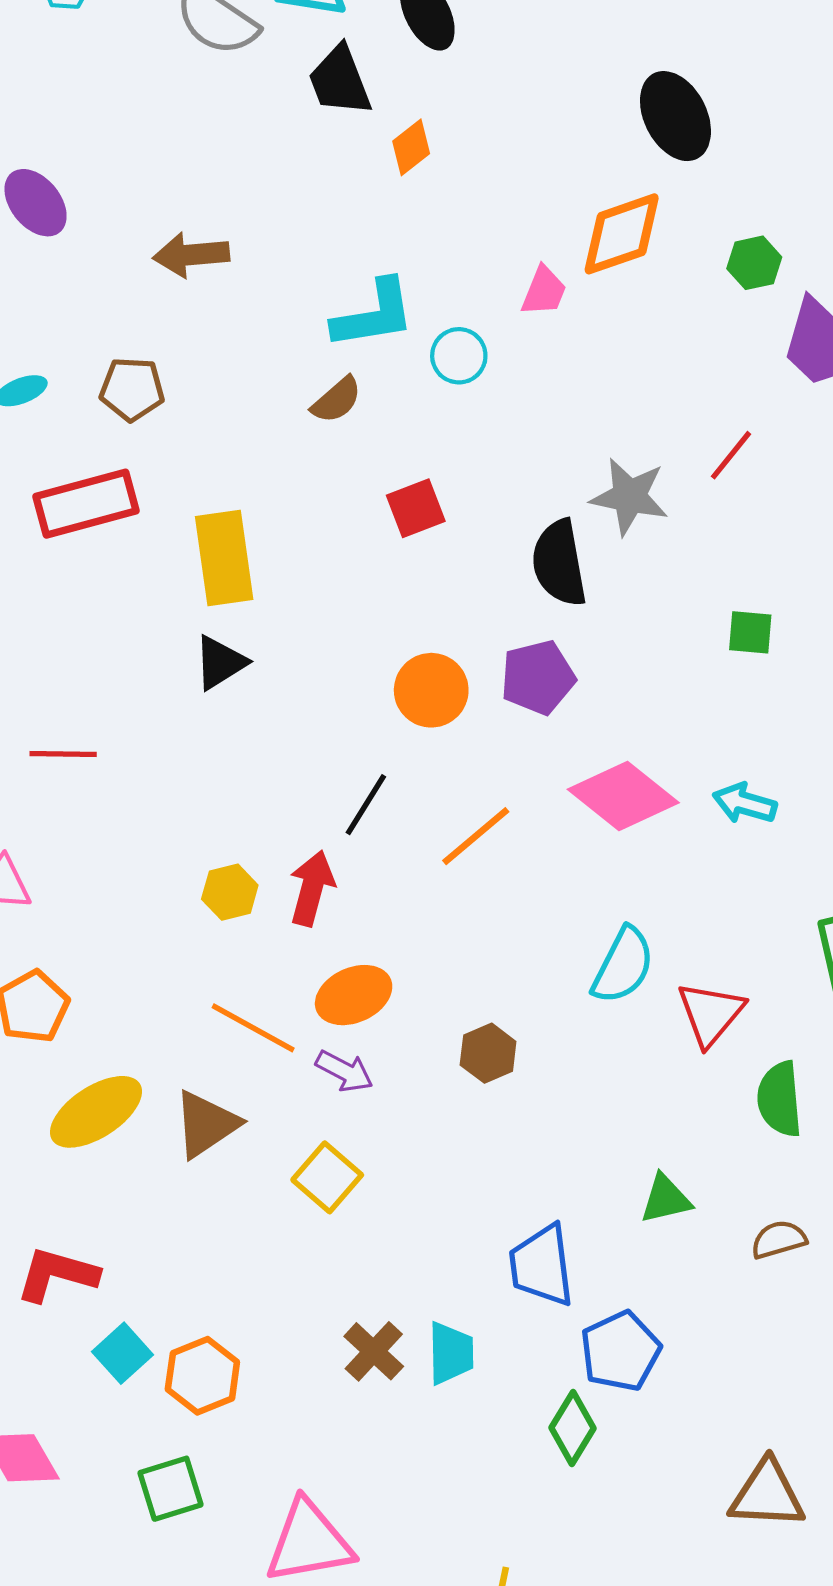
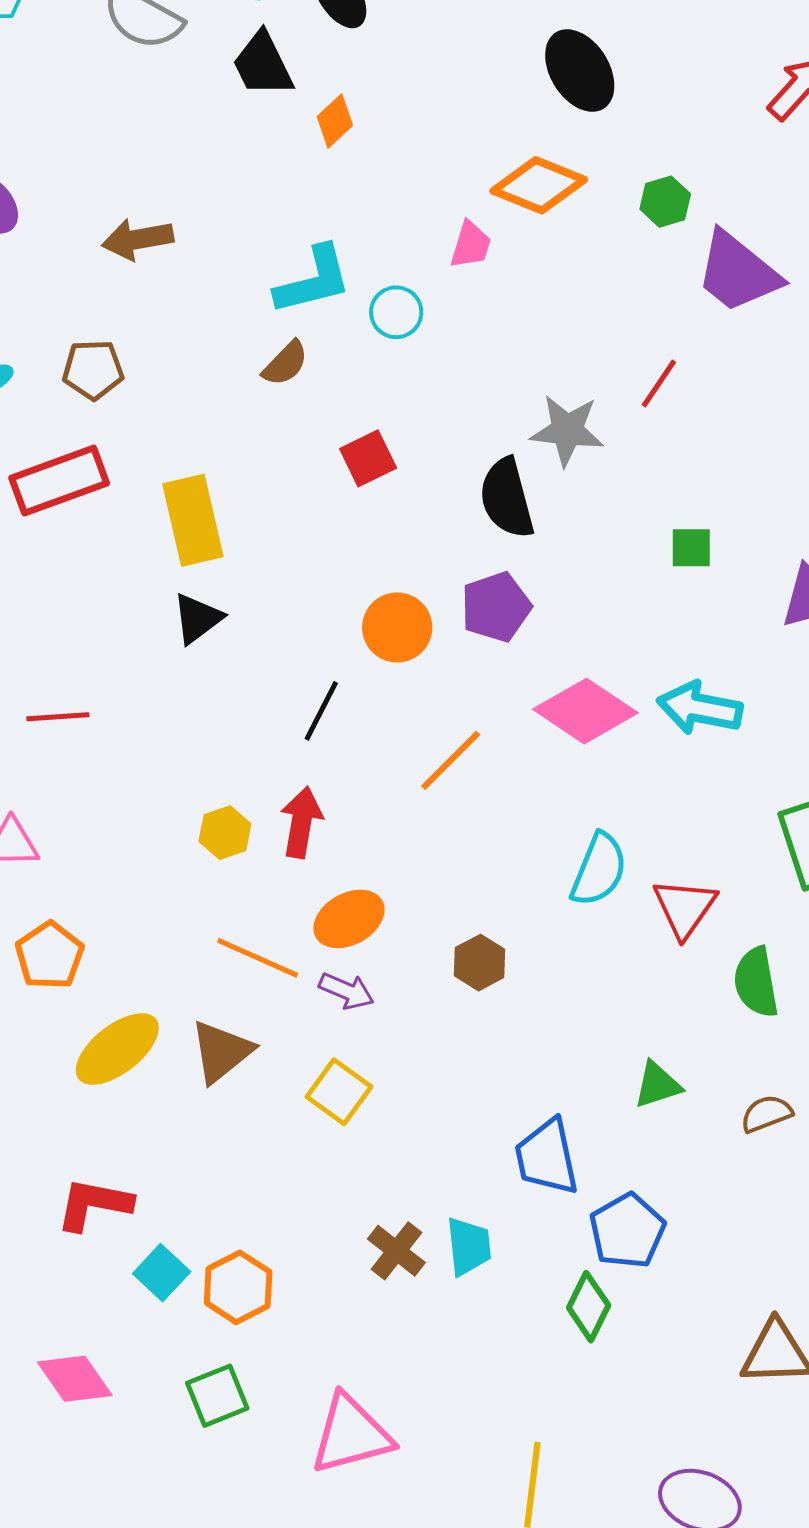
orange diamond: (622, 234) -> (539, 185), turned 46
cyan arrow: (745, 803) -> (700, 708), size x1.4
black line: (366, 805) -> (321, 711), moved

